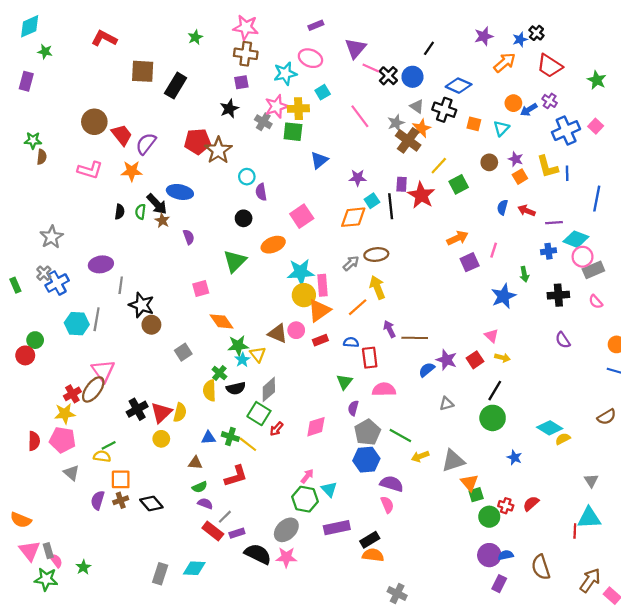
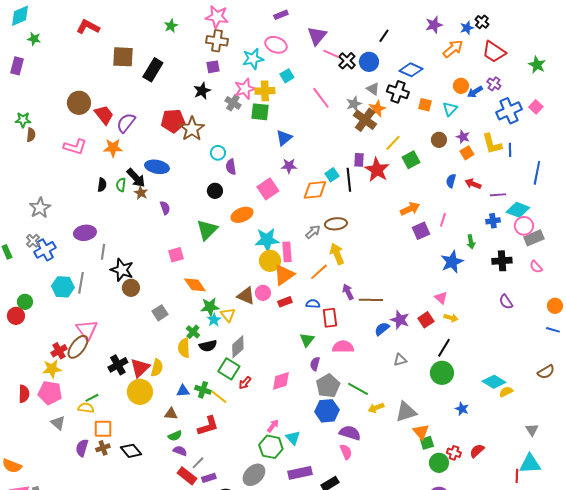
purple star: (358, 178) -> (289, 166), moved
yellow circle: (161, 439) -> (140, 392), size x1.6

